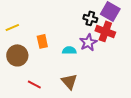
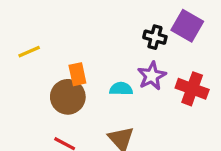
red cross: (105, 31) -> (192, 89), moved
brown circle: (17, 55) -> (68, 97), moved

